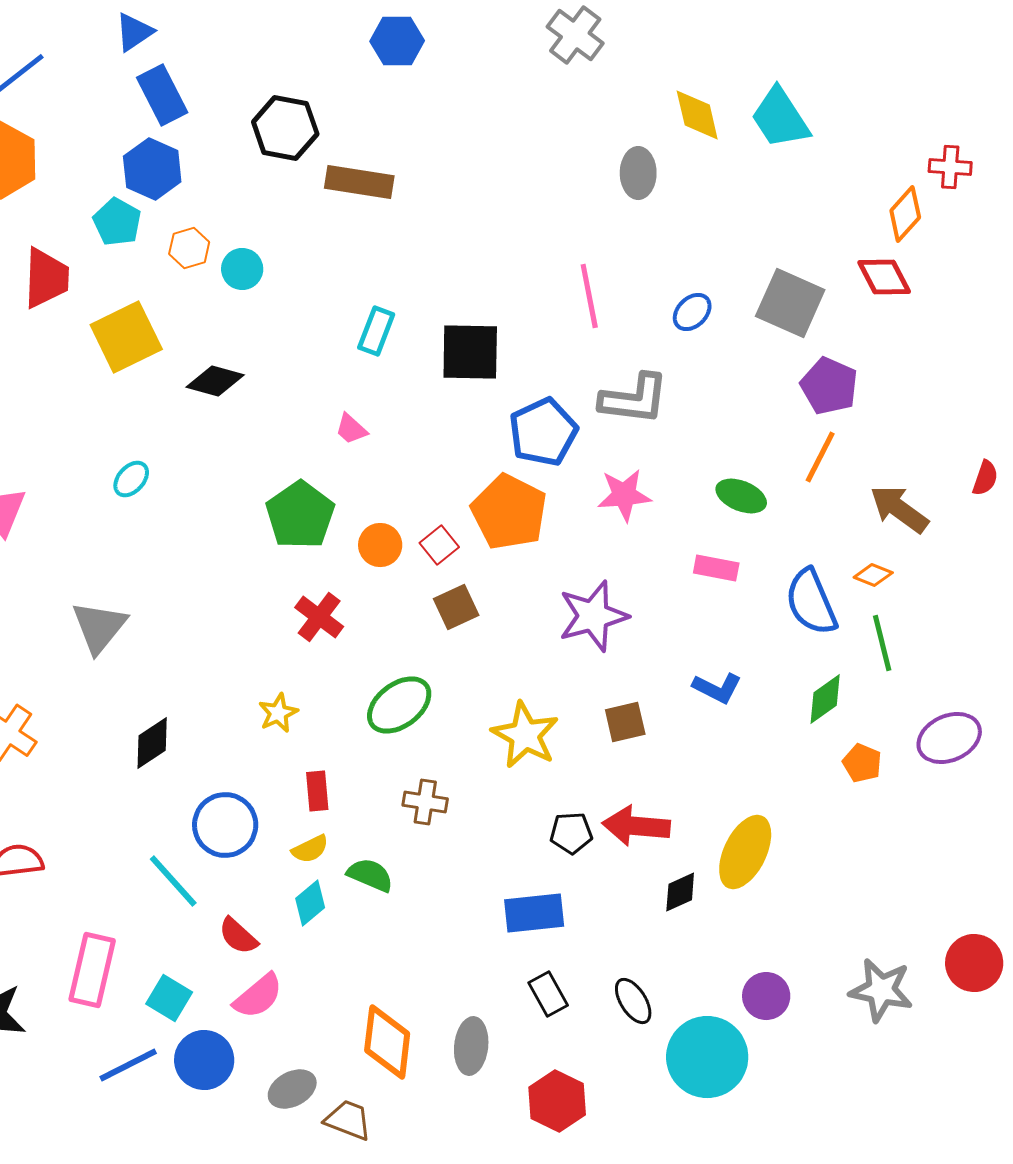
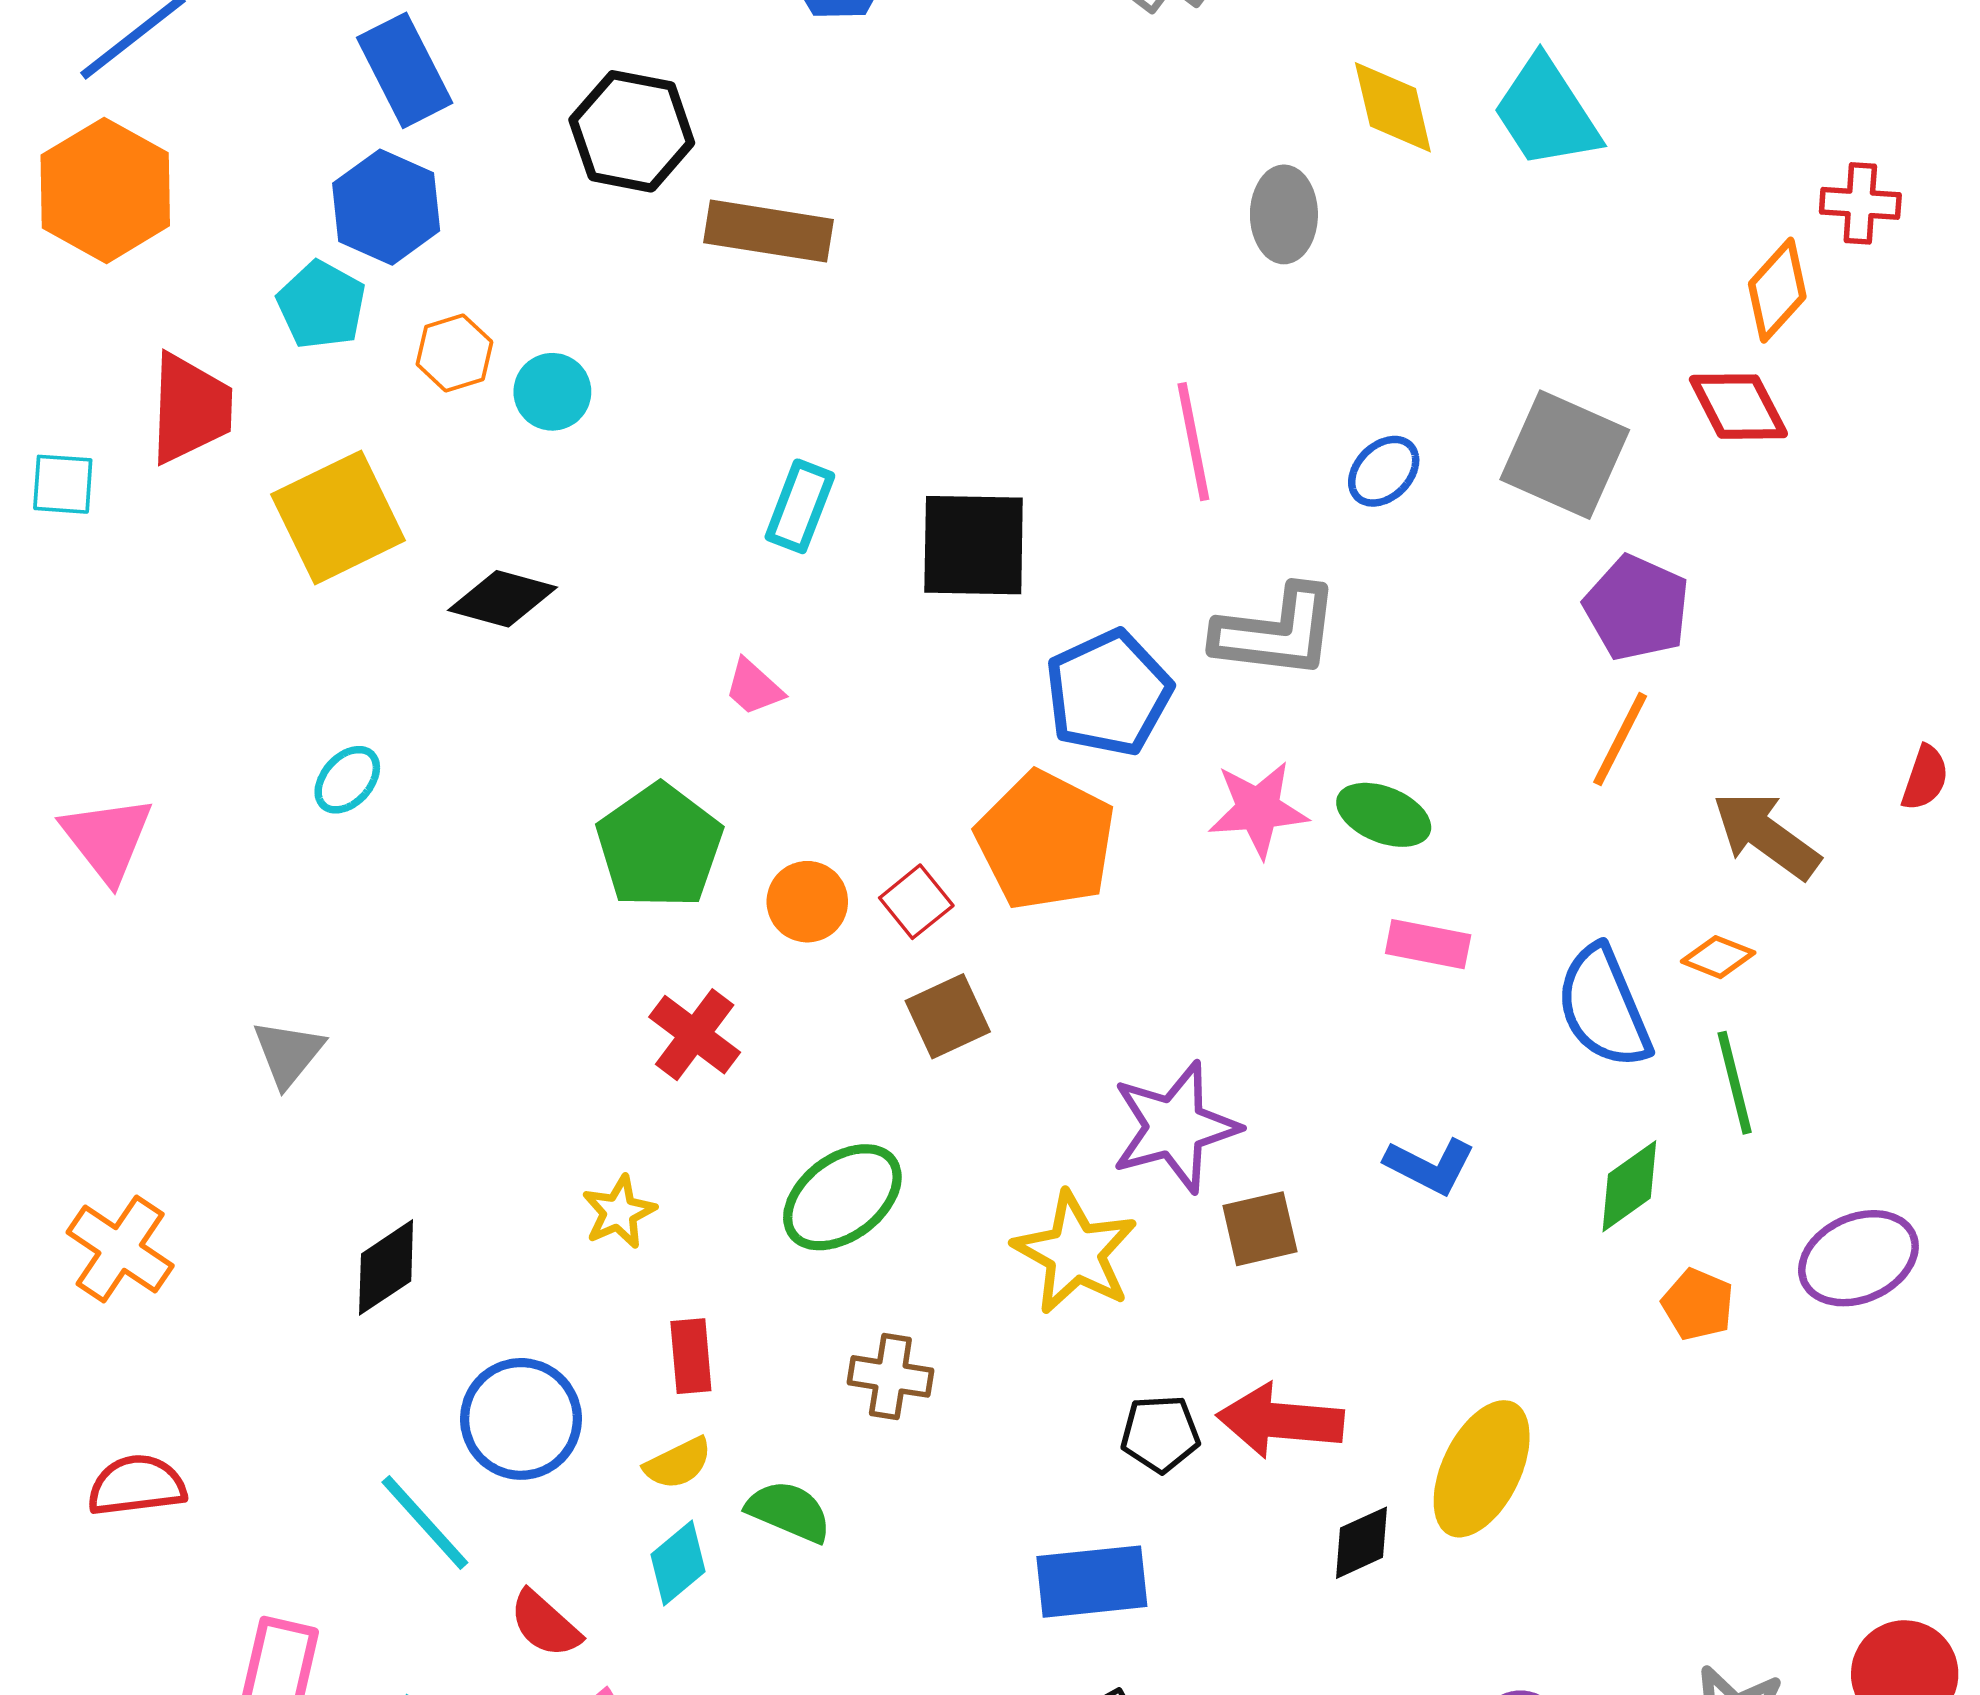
green ellipse: (741, 496) -> (1384, 815), moved
purple star: (593, 616) -> (1175, 1127), moved
gray triangle: (99, 627) -> (288, 1053), size x0.7

